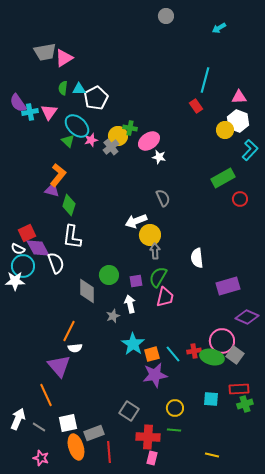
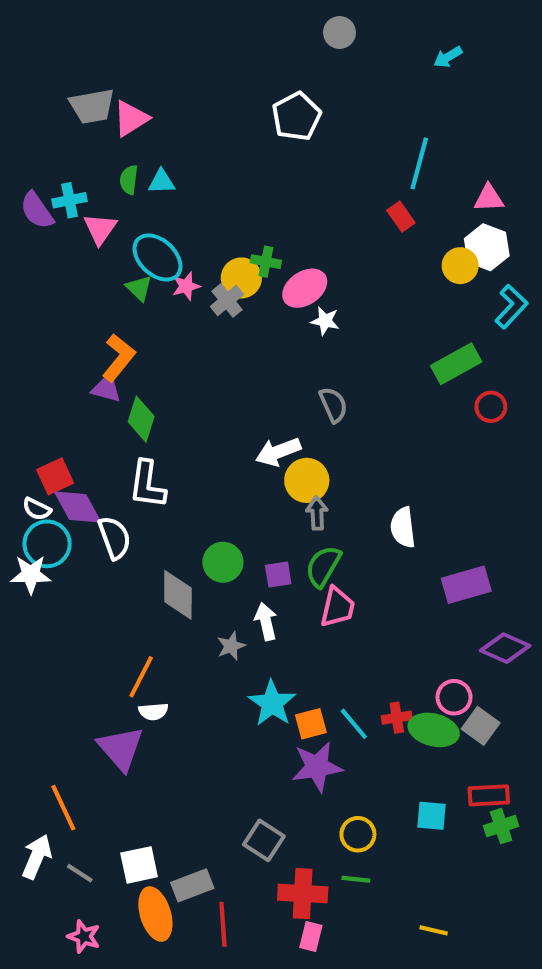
white pentagon: (96, 98) -> (297, 116), moved
cyan cross: (30, 112) -> (70, 200), moved
pink circle: (222, 341) -> (454, 697), size x0.7
orange line: (46, 395) -> (63, 808), moved

